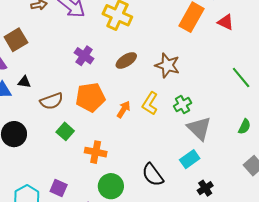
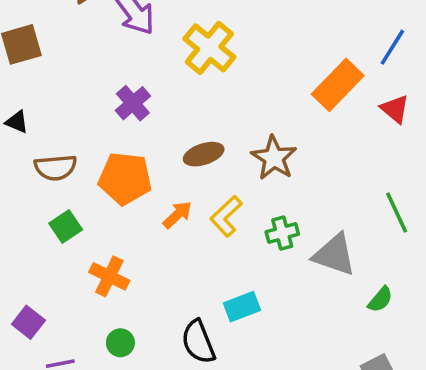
brown ellipse: (126, 60) -> (204, 154), moved
gray triangle: (199, 128) -> (334, 255), moved, turned -40
cyan rectangle: (190, 159) -> (242, 307), moved
green circle: (111, 186) -> (120, 343), size x0.6

